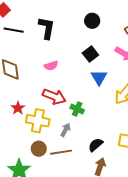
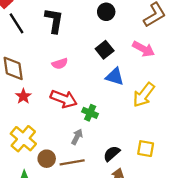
black line: (14, 30) -> (17, 23), turned 48
blue triangle: (99, 77) -> (115, 76), turned -42
red star: (18, 108) -> (23, 96), moved
yellow cross: (38, 121) -> (23, 139), moved, turned 30

